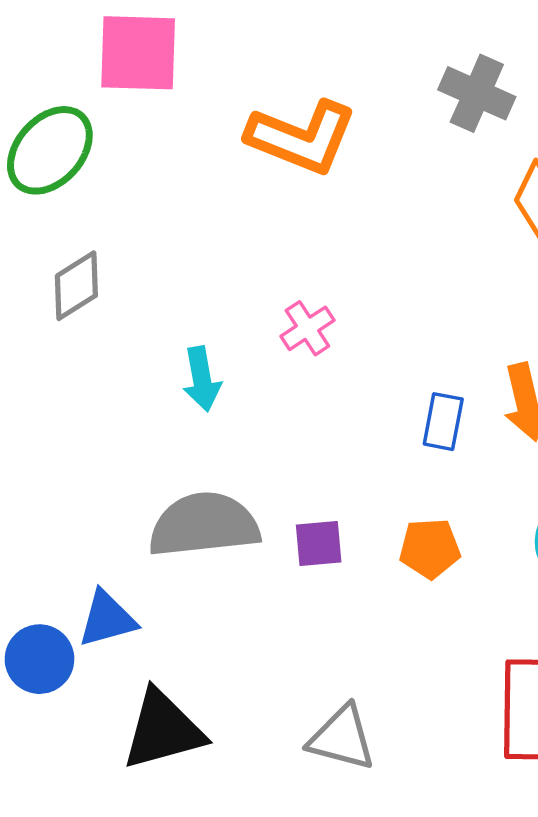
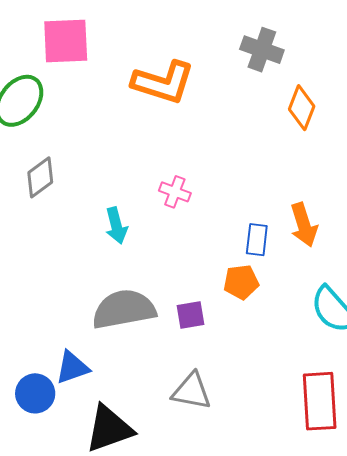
pink cross: (307, 328) -> (175, 192), turned -32
orange pentagon: (430, 548) -> (241, 282), moved
gray triangle: (342, 738) -> (192, 391), moved

